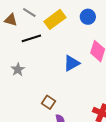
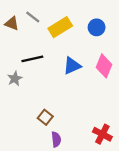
black line: (31, 38) -> (32, 59), moved
blue triangle: (72, 63) -> (72, 66), moved

